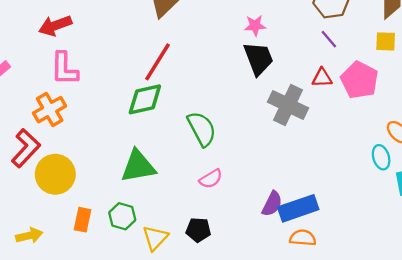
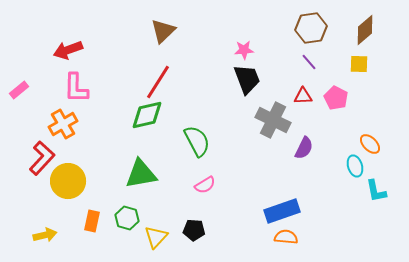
pink pentagon: (360, 80) -> (336, 98), size x0.7
purple semicircle: (272, 204) -> (304, 148), moved

